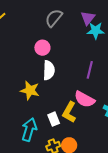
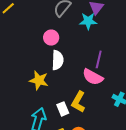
cyan star: (96, 31) -> (88, 21), moved
pink semicircle: (85, 99) -> (93, 77), moved

